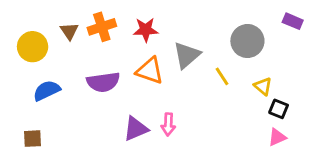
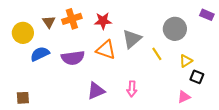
yellow triangle: (263, 86) -> (186, 61), turned 48
blue semicircle: (47, 90) -> (40, 54), moved
pink arrow: (168, 124) -> (132, 89), moved
pink triangle: (277, 137) -> (184, 97), moved

